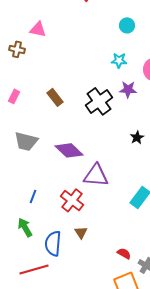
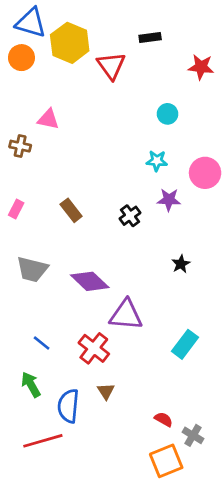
black cross: (99, 101) -> (130, 216), size x0.6
blue line: (33, 196) -> (42, 343), turned -72

